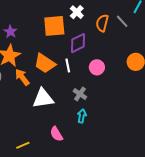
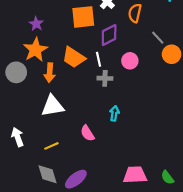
gray line: (122, 21) -> (158, 38), moved
orange arrow: (22, 77) -> (50, 73), turned -138
gray cross: (80, 94) -> (105, 78), moved, turned -32
white triangle: (43, 98) -> (53, 106), moved

